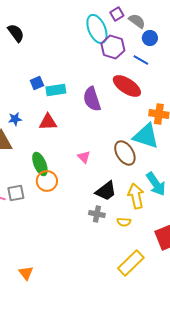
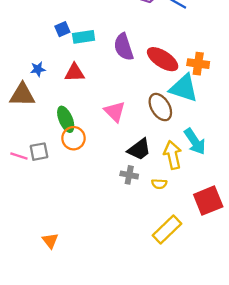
red ellipse: (127, 86) -> (163, 59), moved
pink triangle: (84, 157) -> (115, 111), size x1.5

